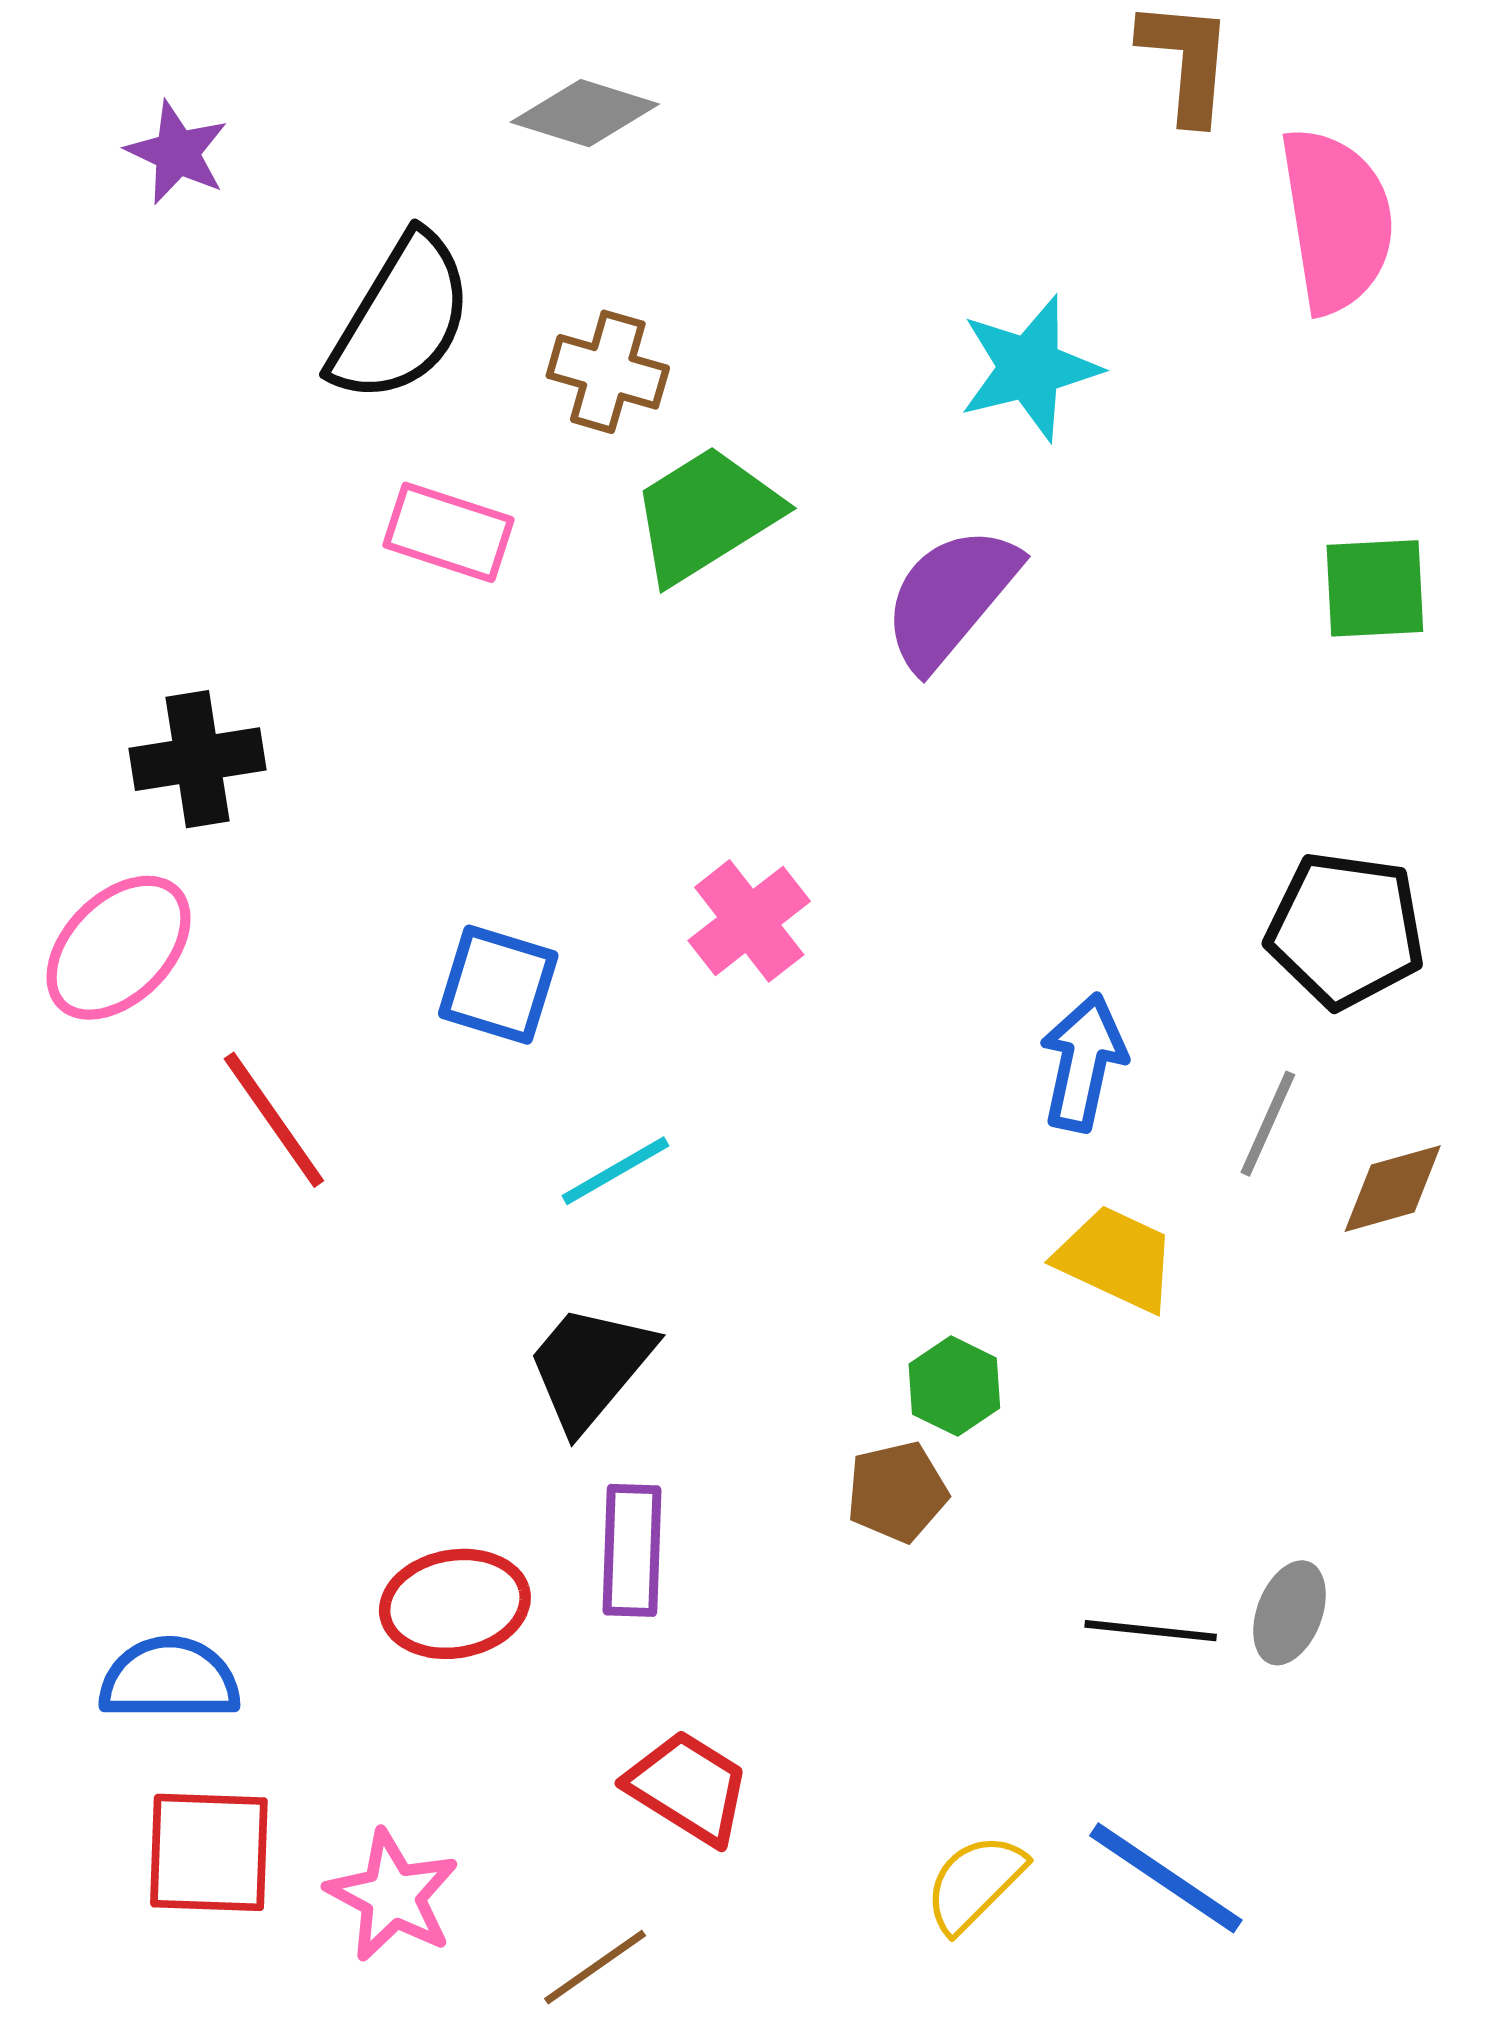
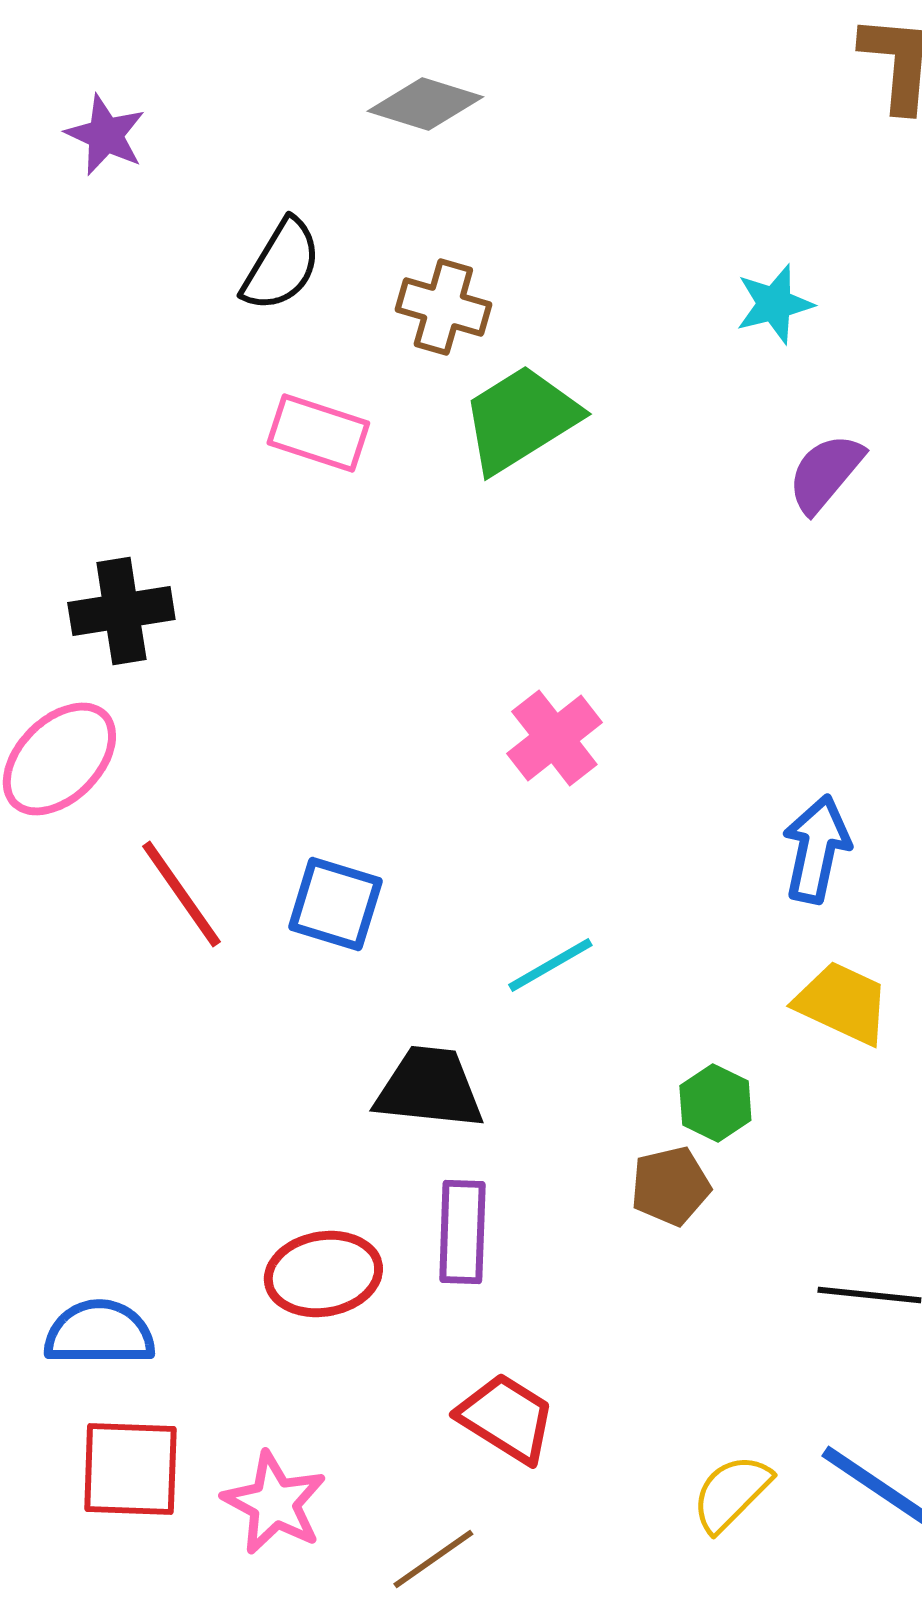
black semicircle: (401, 318) -> (281, 265), size x0.7
cyan star: (1030, 368) -> (774, 304), size x0.7
purple semicircle: (951, 597) -> (825, 473), moved, size x0.7
blue square: (498, 985) -> (335, 904), moved
cyan line: (615, 1171) -> (550, 965), moved
black trapezoid: (590, 1367) -> (429, 1088), turned 56

